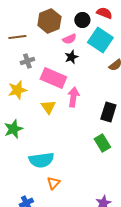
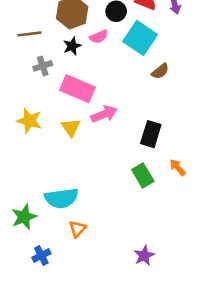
black star: (71, 57) -> (72, 46), moved
yellow star: (17, 90) -> (29, 121), moved, turned 30
pink arrow: (73, 97) -> (104, 114), turned 60
green star: (13, 129) -> (24, 217), moved

